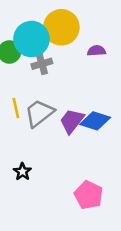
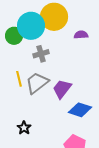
gray cross: (42, 64) -> (41, 54), moved
blue diamond: (95, 121) -> (80, 110), moved

